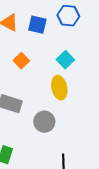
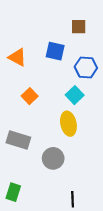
blue hexagon: (68, 16) -> (86, 67), moved
blue square: (37, 25) -> (55, 51), moved

